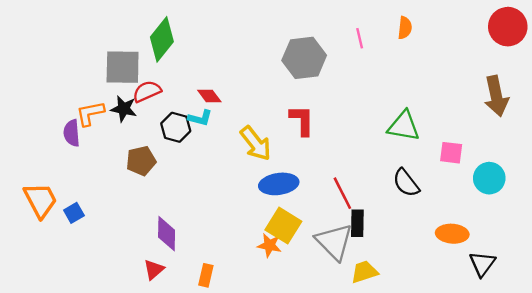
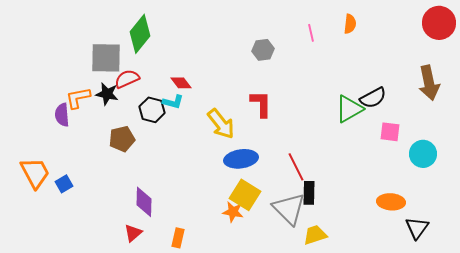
gray hexagon: (304, 58) -> (263, 50), size x0.6
green triangle: (404, 126) -> (349, 109), turned -40
black semicircle: (406, 183) -> (373, 98), moved, turned -80

